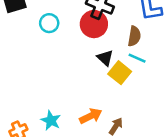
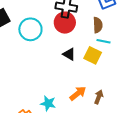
cyan circle: (49, 23) -> (30, 29), size x1.5
black triangle: (105, 58) -> (69, 54), moved

